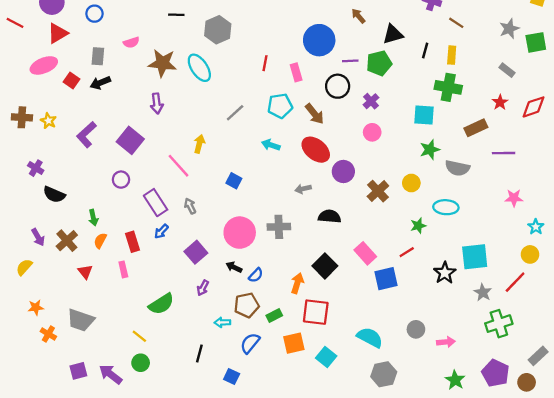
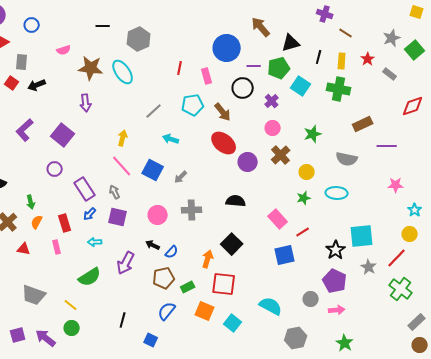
brown arrow: (358, 16) -> (261, 27), size x1.5
green square: (536, 42) -> (415, 50), turned -30
gray rectangle: (98, 56) -> (22, 62), moved
red star: (500, 102) -> (368, 59), moved
cyan square: (424, 115) -> (301, 86), moved, turned 30
cyan arrow: (271, 145) -> (171, 139), moved
green star: (430, 150) -> (313, 134), moved
pink line: (179, 166) -> (122, 166), moved
blue square: (234, 181) -> (153, 170), size x1.5
gray arrow: (303, 189) -> (181, 177), moved, turned -32
brown cross: (378, 191) -> (281, 155), moved
green star: (418, 226) -> (304, 198), moved
pink circle: (240, 233) -> (158, 215), size x0.7
purple square: (196, 252) -> (118, 217), moved, turned -36
pink rectangle: (365, 253) -> (278, 219), moved
red triangle: (85, 272) -> (24, 249), turned -40
purple arrow: (203, 288) -> (126, 263), size x1.6
gray trapezoid: (81, 320) -> (34, 295), moved
cyan arrow: (222, 322) -> (95, 242), moved
green cross: (499, 324) -> (401, 289), moved, turned -35
orange square: (294, 343) -> (205, 311), turned 36
purple pentagon: (495, 373) -> (335, 281), moved
gray hexagon: (384, 374) -> (296, 338), moved
brown circle: (527, 382) -> (420, 345), moved

